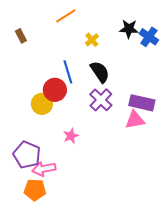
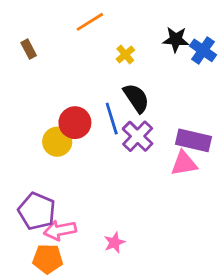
blue line: (68, 72) -> (112, 119), moved
pink star: (71, 136) -> (114, 243), moved

